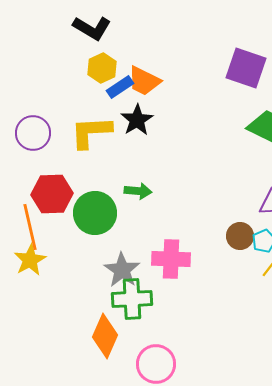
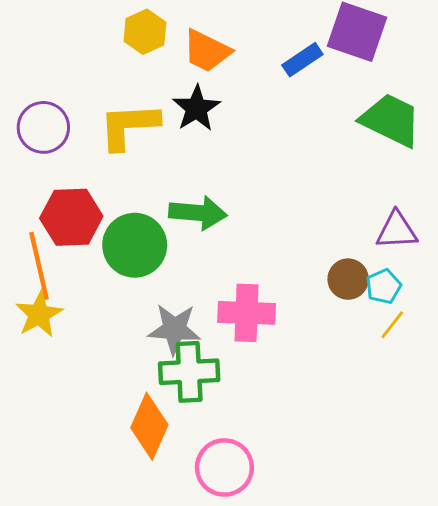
blue rectangle: (120, 87) -> (302, 60), moved
green arrow: (138, 191) -> (198, 213), size x1.4
gray star: (122, 270) -> (174, 329), turned -30

